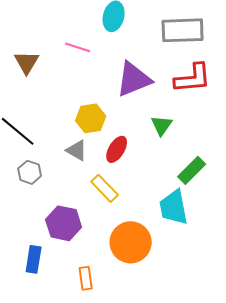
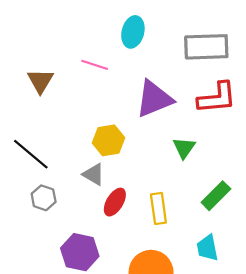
red ellipse: (117, 149) -> (115, 202), moved
yellow rectangle: (105, 188) -> (158, 208), moved, turned 36
cyan trapezoid: (174, 207) -> (207, 248), moved, size x0.7

